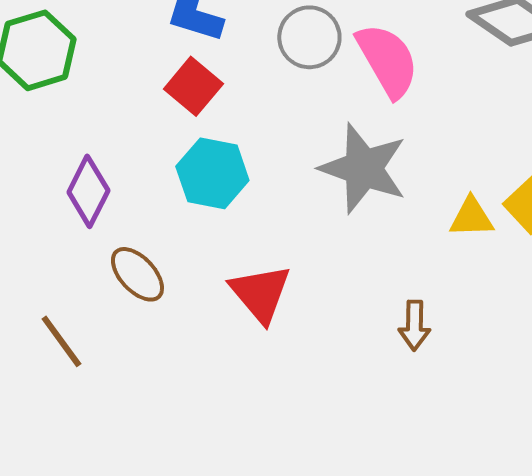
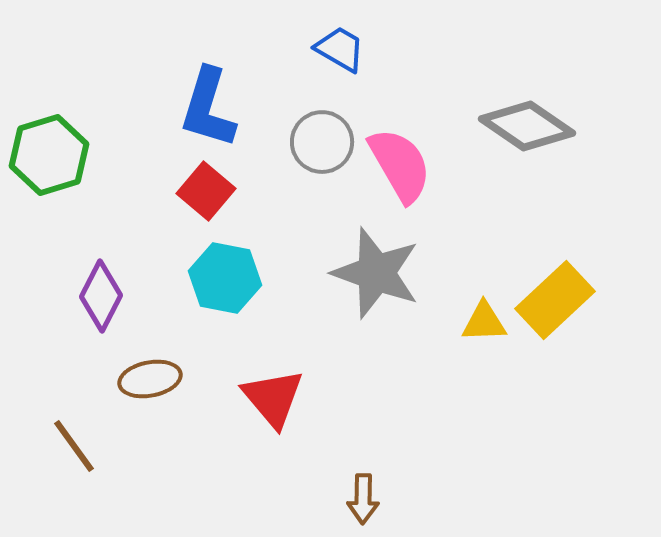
brown ellipse: (137, 274) -> (150, 379), turned -58
brown arrow: (414, 325) -> (363, 499), moved

